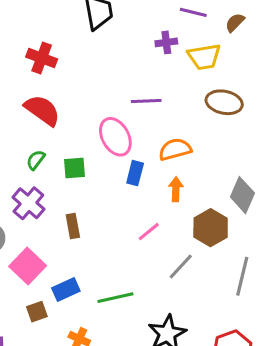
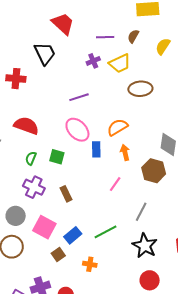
red cross: (42, 58) -> (16, 79), moved
purple line: (146, 101) -> (79, 97), moved
green square: (74, 168) -> (57, 157), turned 35
gray line: (181, 267) -> (141, 212), moved

